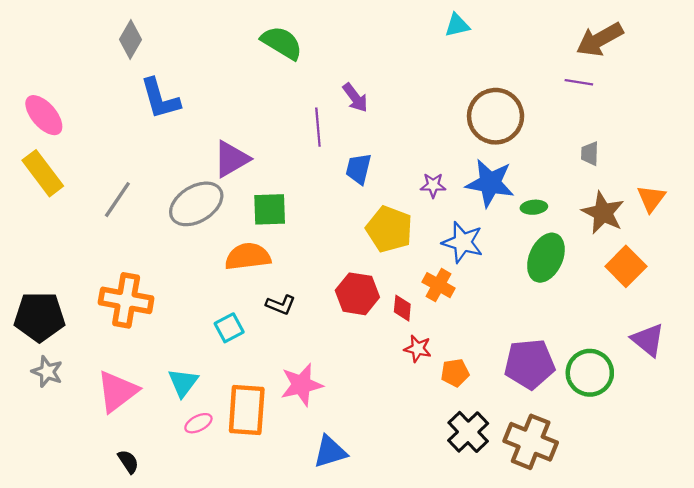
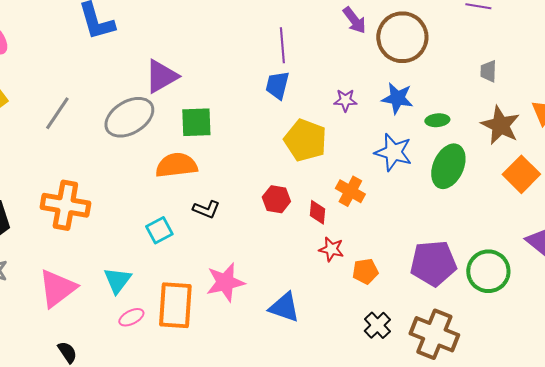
purple arrow: (355, 98) -> (354, 20), moved
purple line: (318, 127) -> (282, 45), moved
blue star: (490, 183) -> (397, 98), size x0.7
blue star: (463, 242) -> (393, 152), moved
red hexagon: (357, 294) -> (276, 199), size x0.7
black cross: (468, 432) -> (377, 325), size x0.7
blue triangle: (330, 452) -> (284, 307), moved, turned 36

